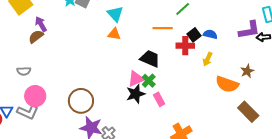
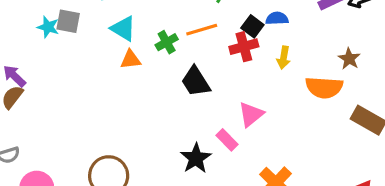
black trapezoid: (150, 59) -> (196, 82), turned -130
pink triangle: (136, 79) -> (251, 114), moved
green cross: (149, 81) -> (167, 42), moved, turned 32
black star: (136, 94) -> (196, 158), moved

